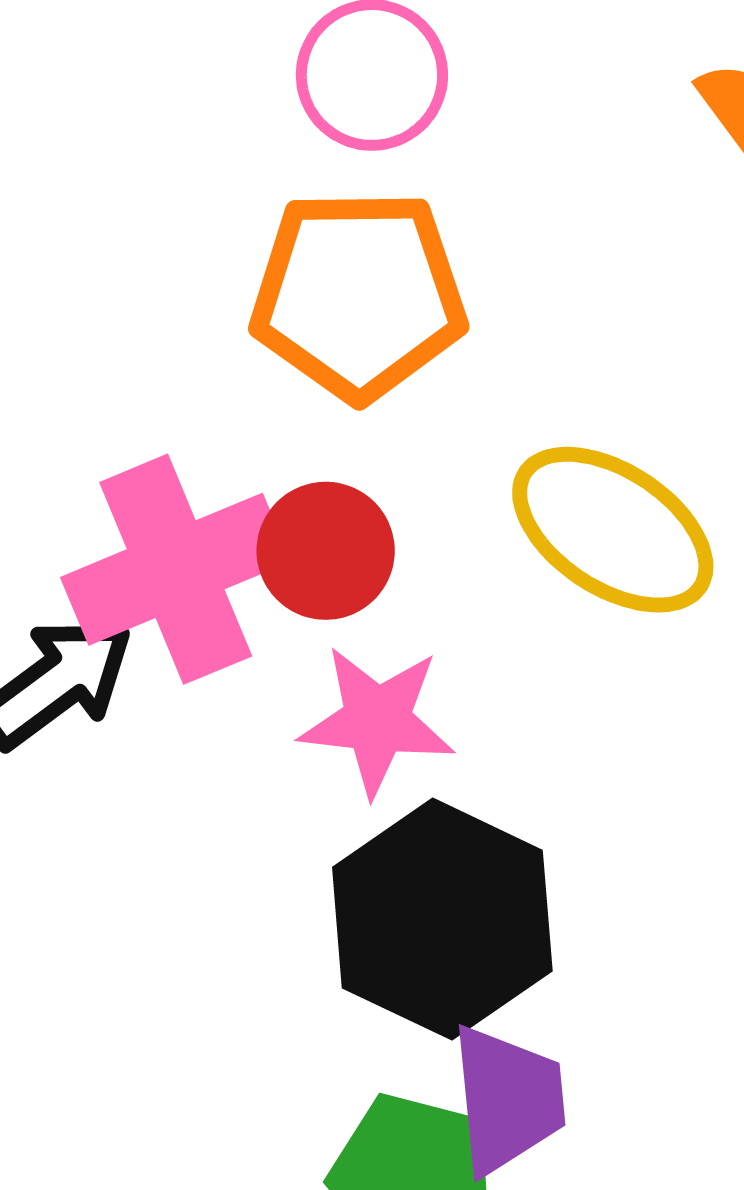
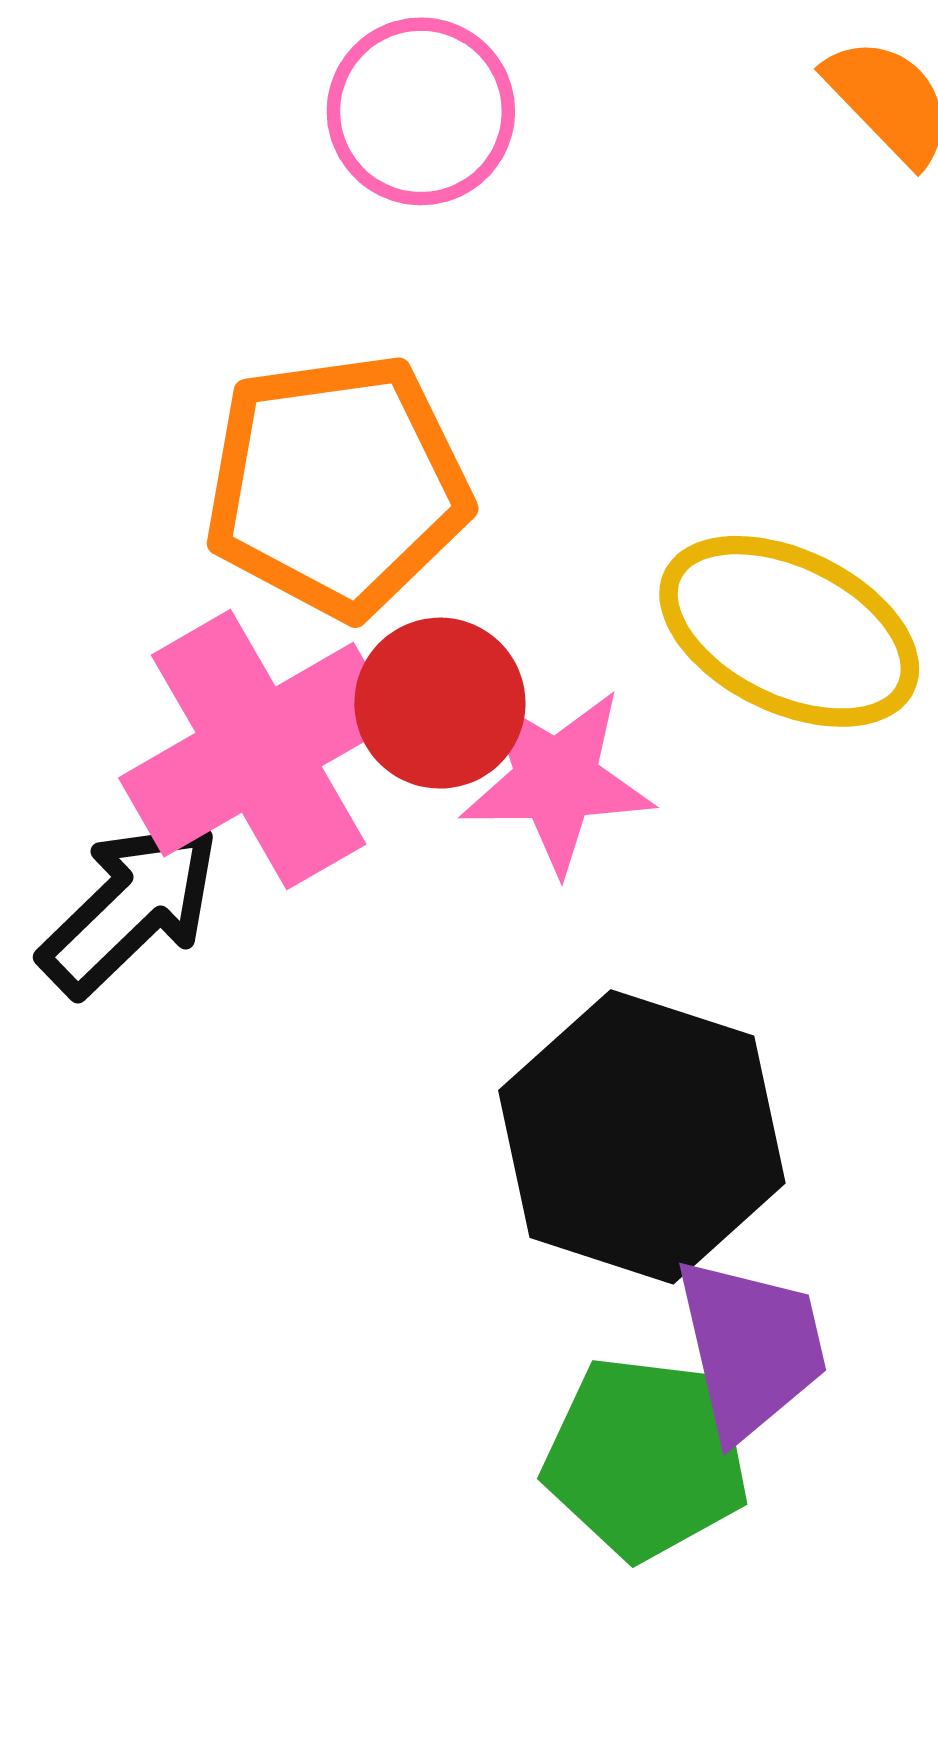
orange pentagon: (358, 295) -> (337, 486), moved
pink star: (377, 721) -> (556, 780), moved

